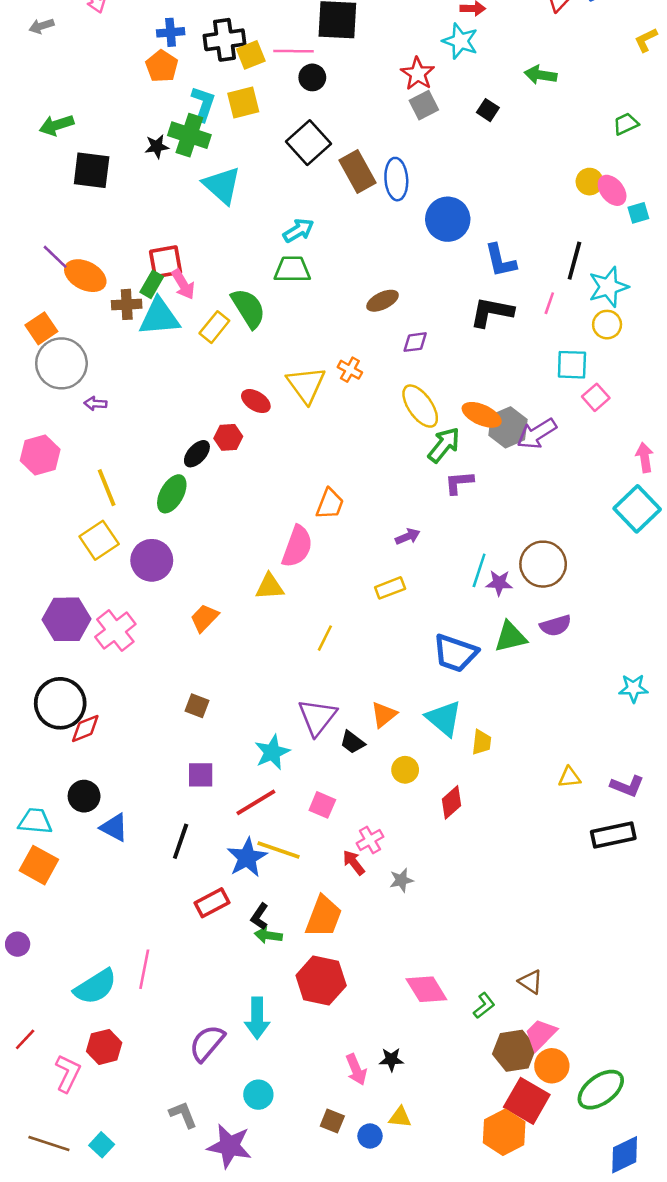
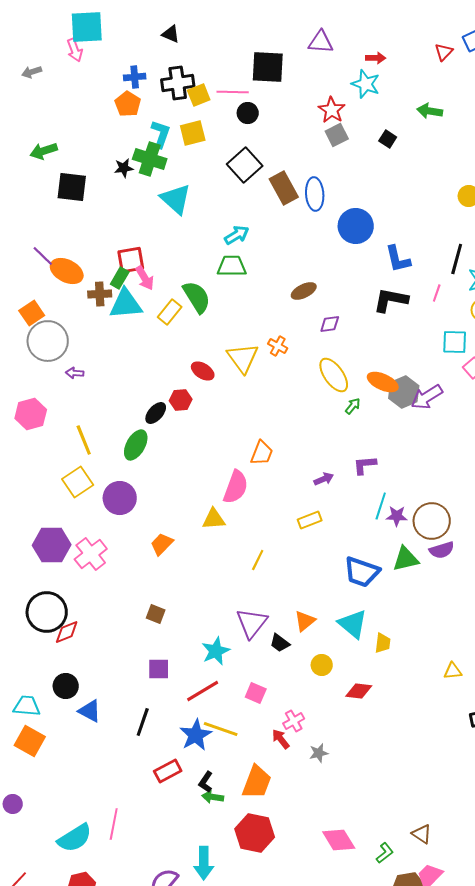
green arrow: (444, 445) -> (353, 406), size x0.6
purple L-shape: (459, 483) -> (365, 465), moved
brown circle: (543, 564) -> (432, 521), moved
red diamond: (452, 802) -> (359, 691), turned 48

